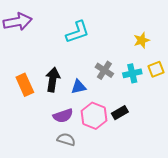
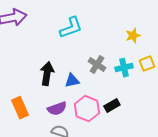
orange rectangle: (25, 85) -> (20, 108), moved

